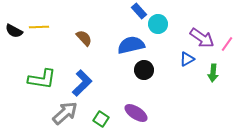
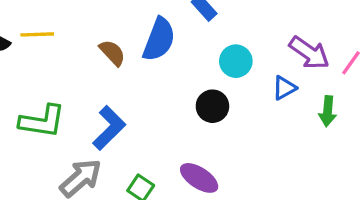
cyan circle: (158, 24) -> (236, 61), moved
blue semicircle: (131, 45) -> (159, 39), moved, turned 124

